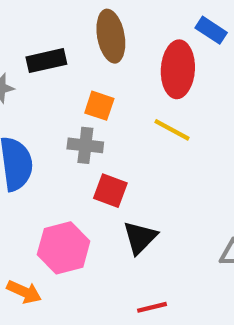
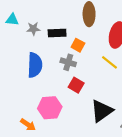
black rectangle: (46, 61) -> (57, 33), moved
black triangle: (140, 238) -> (102, 111), moved, size x1.4

